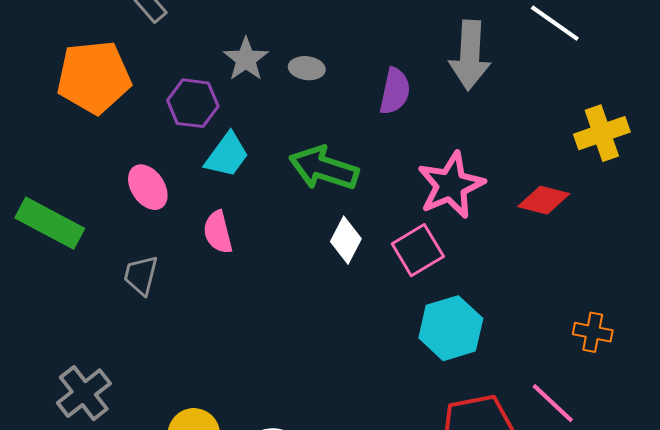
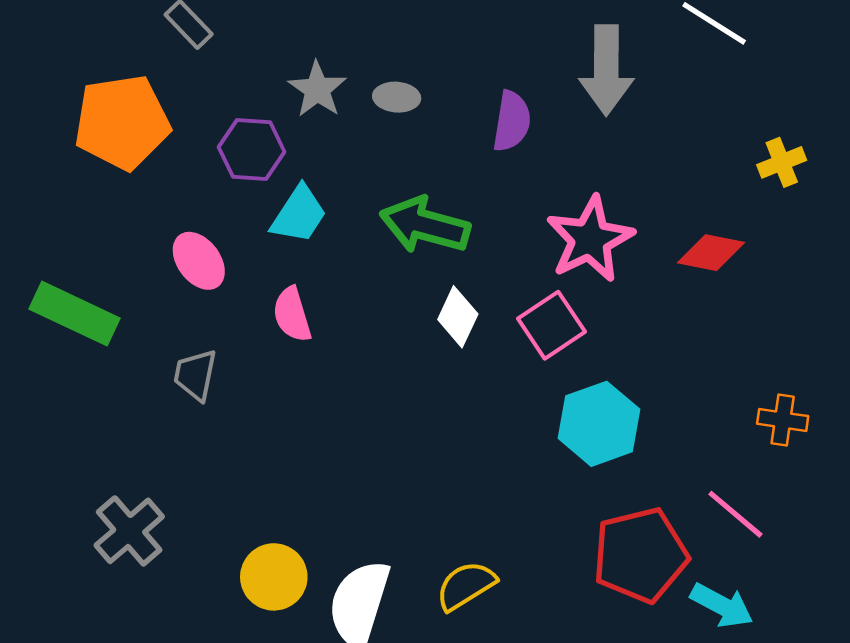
yellow cross: (602, 133) -> (782, 162), size x0.7

